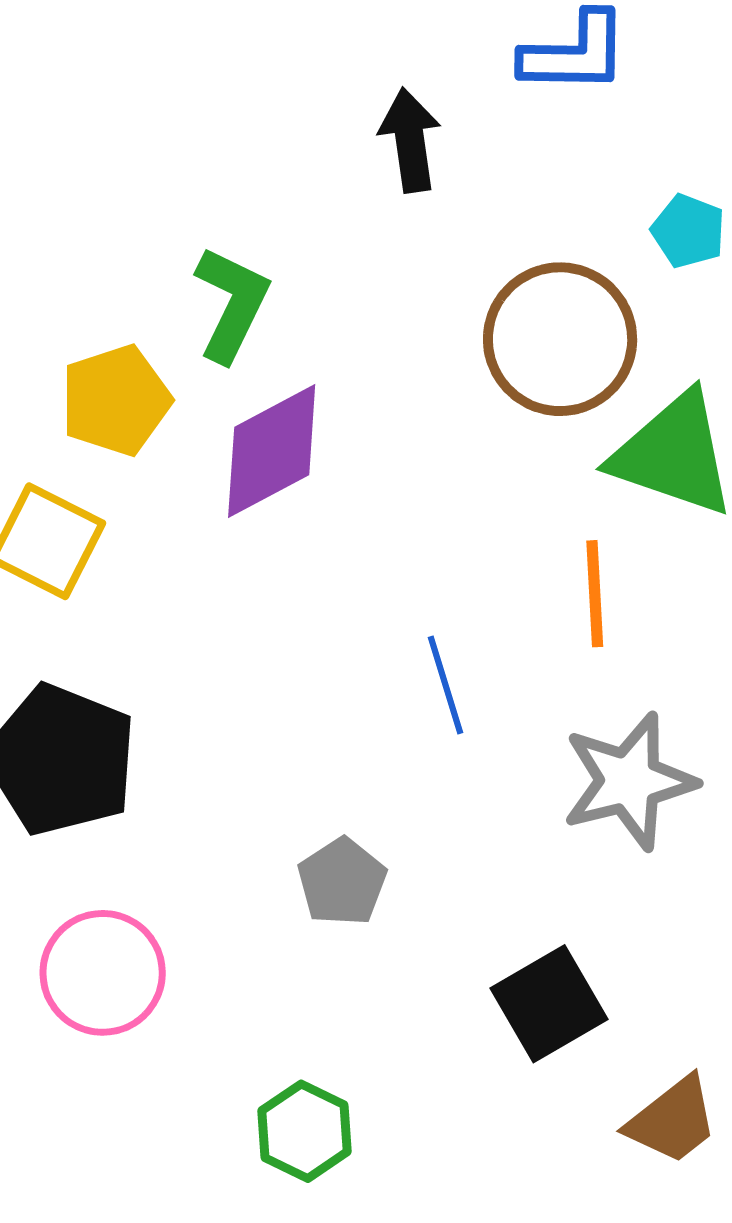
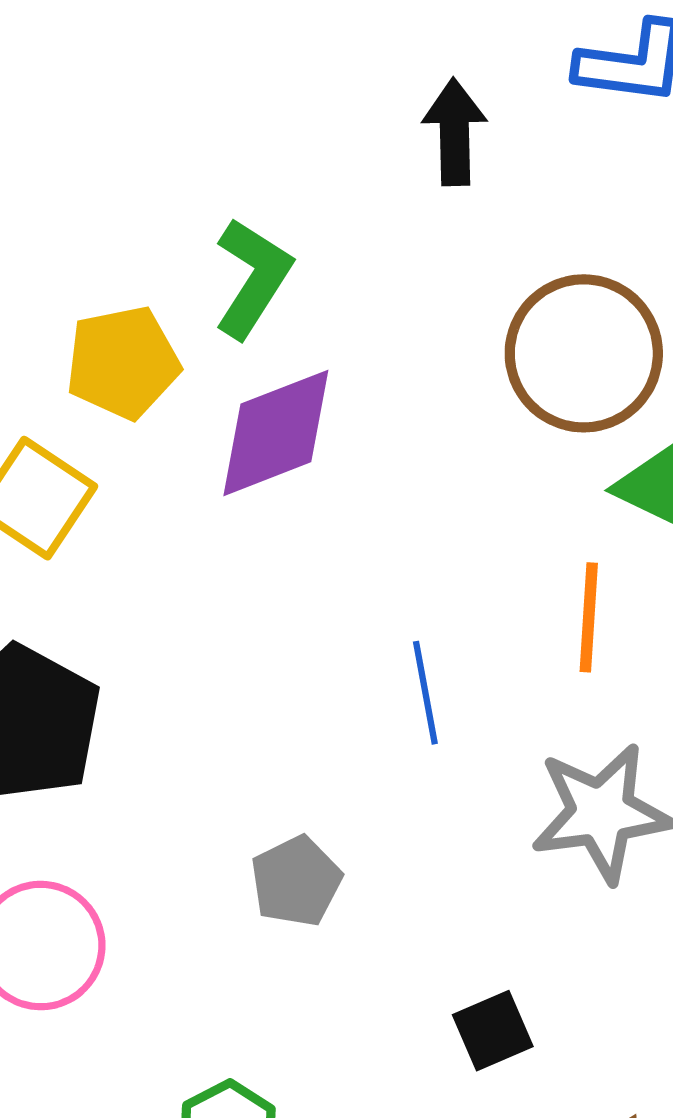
black square: (549, 1004) -> (493, 1031), size x0.7

